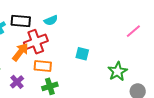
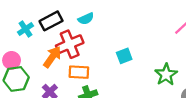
black rectangle: (21, 21) -> (51, 21), turned -30
cyan square: (82, 54) -> (124, 56), turned -32

